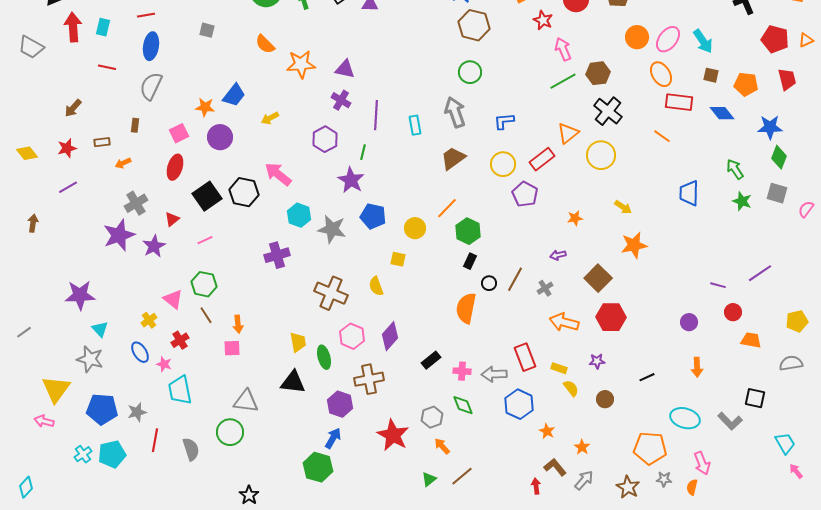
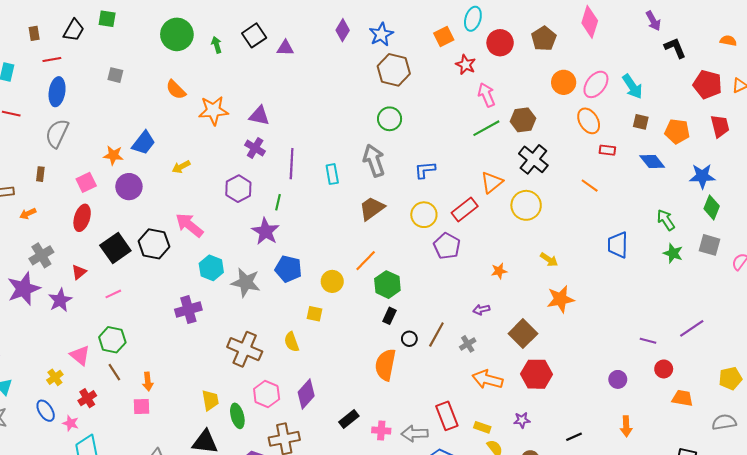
red rectangle: (679, 102) -> (607, 150), size x0.6

